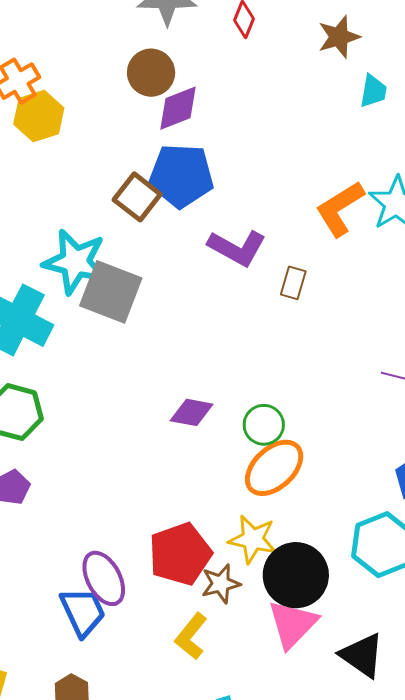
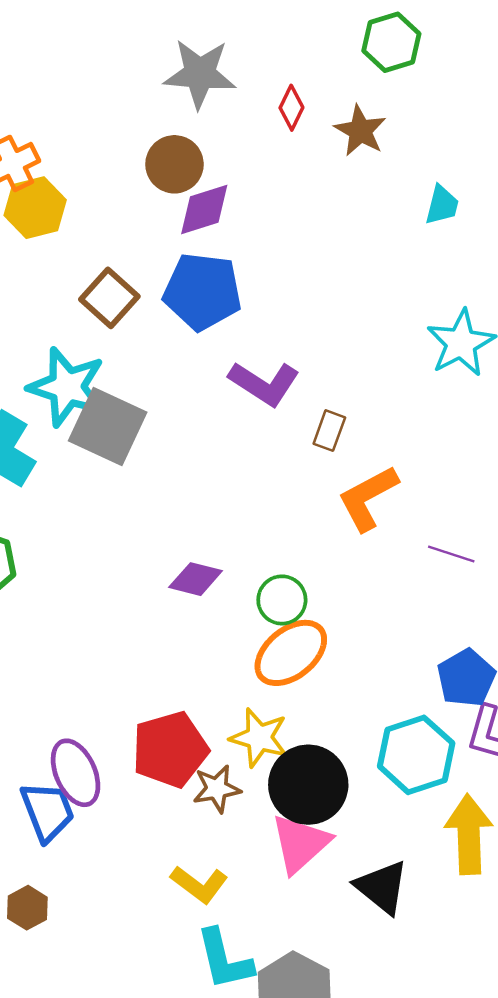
brown star: (339, 37) -> (360, 131), moved, turned -30
brown square: (137, 197) -> (109, 298), moved
orange L-shape: (340, 209) -> (368, 498), moved
yellow L-shape: (191, 636) -> (199, 884), moved, turned -96

